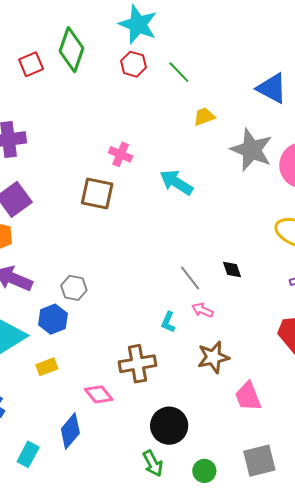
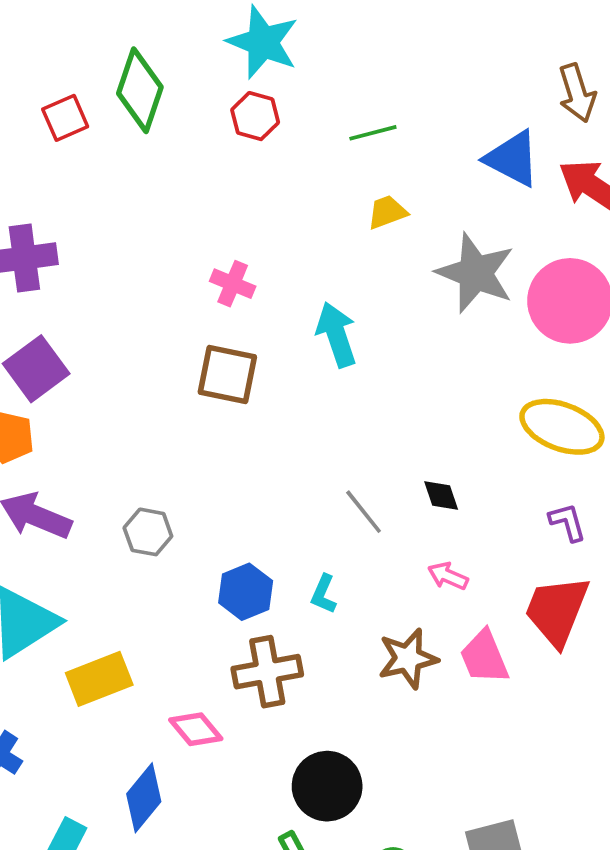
green line: (179, 72) -> (373, 133), moved, turned -60
cyan arrow: (176, 182) -> (337, 335), turned 40
brown square: (97, 193) -> (227, 374), moved
pink arrow: (202, 310) -> (448, 576), moved
blue hexagon: (53, 319) -> (246, 592), moved
yellow rectangle: (47, 367) -> (99, 679), size x1.6
pink trapezoid: (248, 396) -> (484, 657), moved

